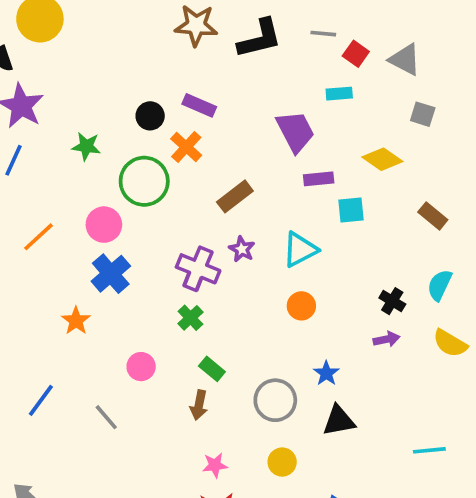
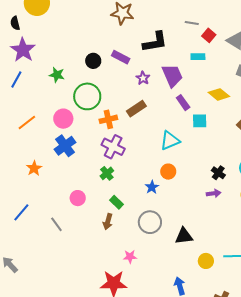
black L-shape: (260, 39) -> (155, 42), moved
orange cross: (186, 147) -> (108, 119), moved, turned 30
purple rectangle: (319, 179) -> (183, 103), turned 56
purple star: (242, 249) -> (143, 78), moved
orange star: (76, 321) -> (34, 168), moved
blue star: (326, 373) -> (152, 187), moved
yellow circle: (282, 462) -> (206, 261), moved
pink star: (215, 465) -> (130, 257), moved

